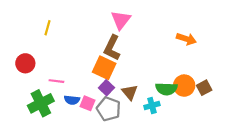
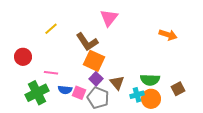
yellow line: (48, 28) -> (51, 29), moved, turned 32
brown L-shape: (112, 48) -> (87, 42), moved, turned -60
orange circle: (184, 86) -> (151, 99), moved
brown square: (204, 88) -> (178, 89), moved

